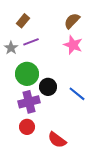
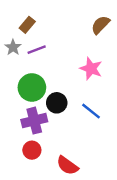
brown semicircle: (72, 21) -> (100, 25), moved
pink star: (73, 45) -> (91, 69), moved
gray star: (11, 48) -> (13, 47), moved

